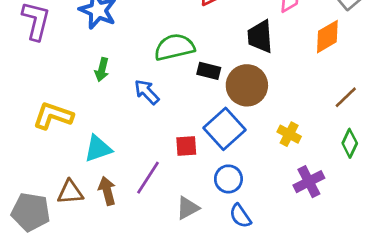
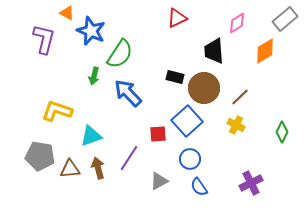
green semicircle: (174, 47) -> (120, 54), moved, turned 136
blue arrow: (147, 92) -> (128, 93), size x1.4
brown line: (346, 97) -> (240, 97), moved
purple cross: (309, 182) -> (251, 183), moved
gray pentagon: (31, 212) -> (40, 156), moved

